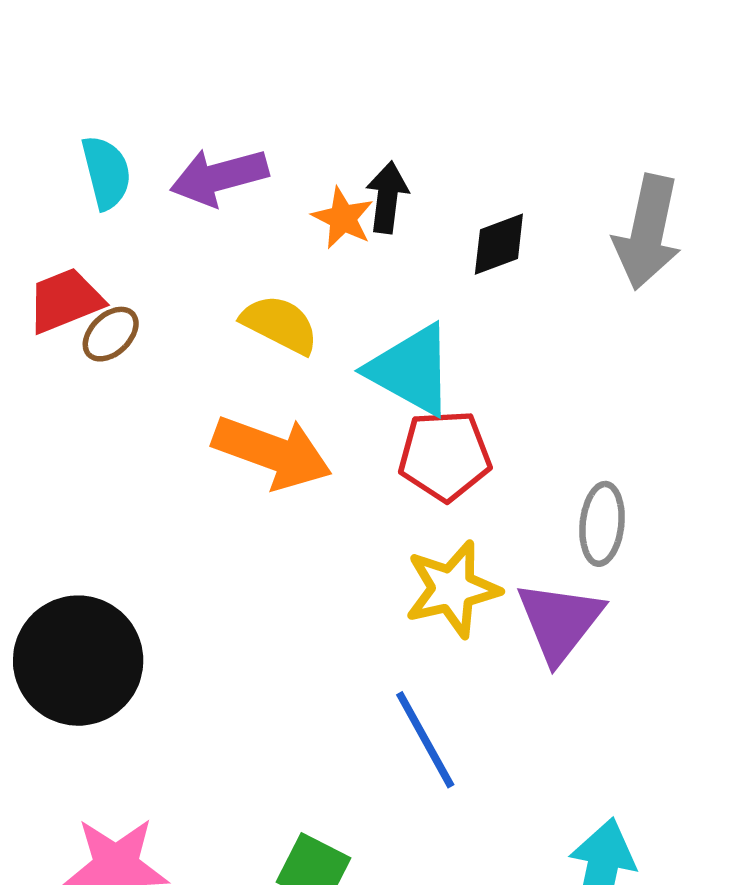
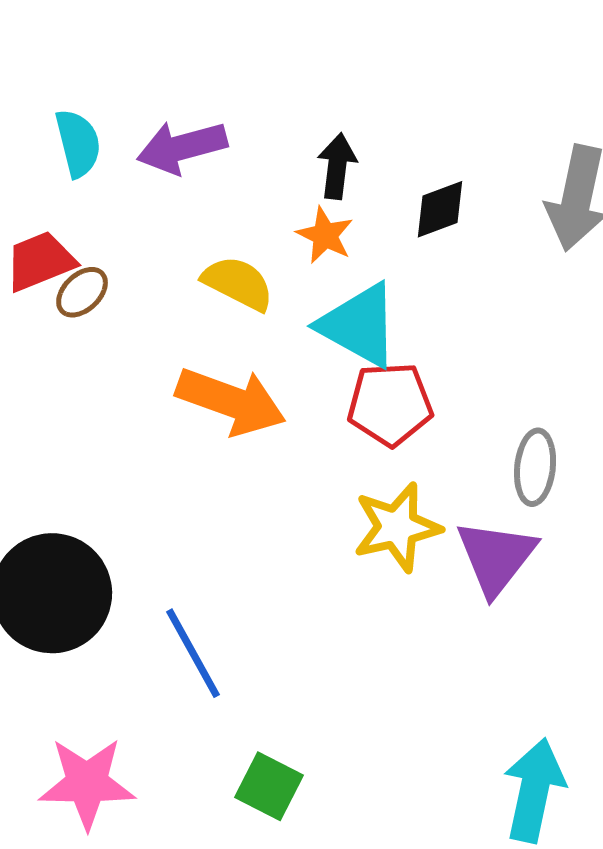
orange star: (343, 218) -> (325, 235), moved
blue line: (425, 740) -> (193, 653), moved

